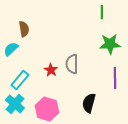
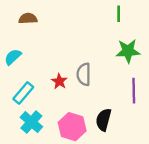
brown semicircle: (24, 29) -> (28, 18), moved, turned -84
cyan cross: (15, 104) -> (31, 122), moved
pink hexagon: (47, 109) -> (72, 127), moved

